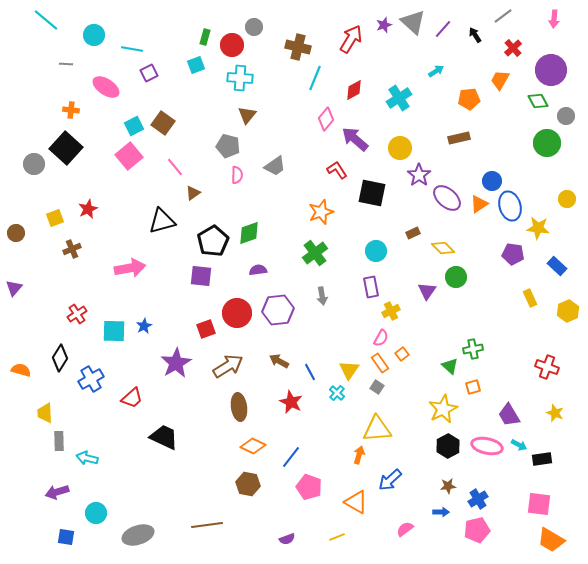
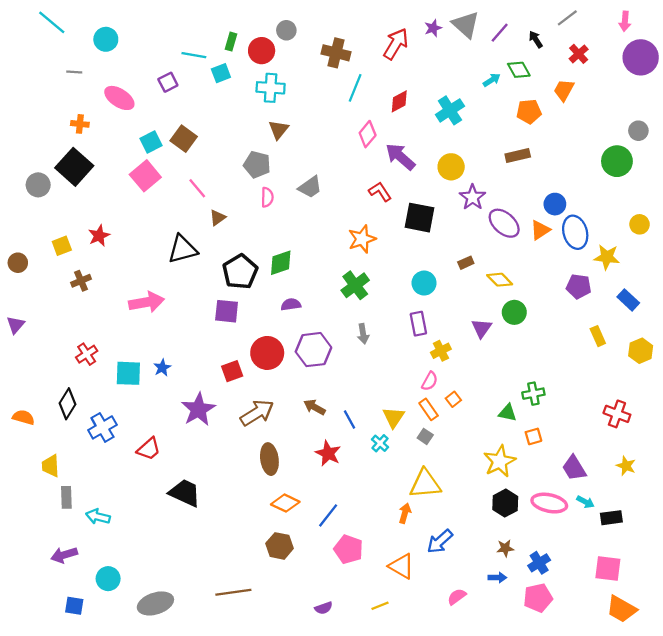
cyan line: (132, 49) -> (194, 55), moved
purple circle: (551, 70) -> (641, 57), moved
green diamond: (538, 101) -> (519, 70), moved
green triangle: (450, 366) -> (508, 413), turned -30

